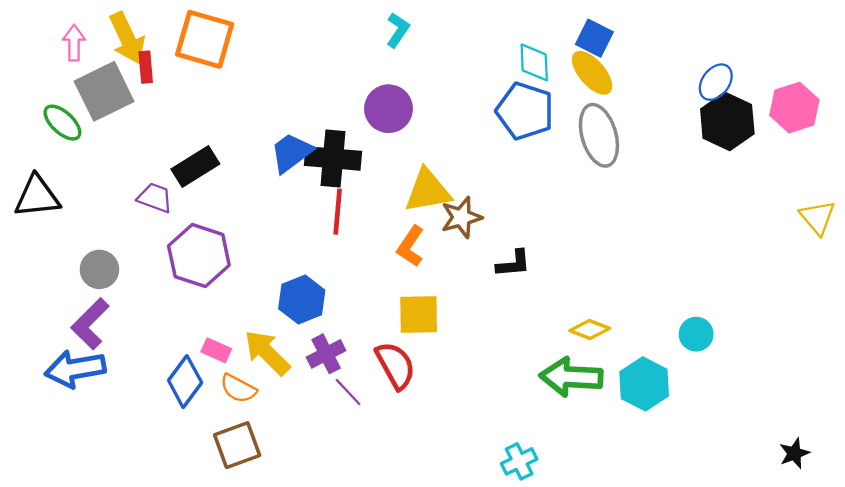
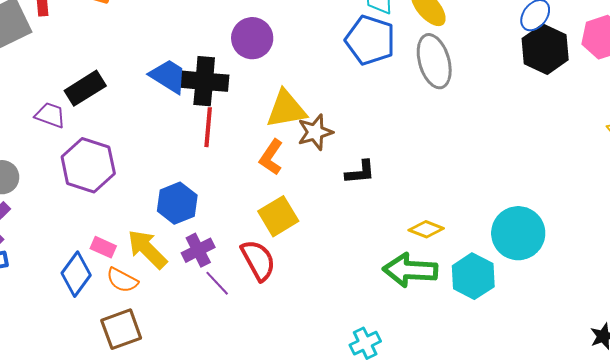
blue trapezoid: (291, 153) -> (168, 76), turned 69
yellow square: (419, 315) -> (278, 216), turned -30
cyan circle: (696, 334) -> (518, 233), size x1.8

